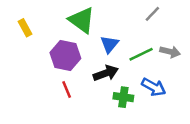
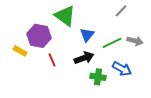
yellow rectangle: (25, 28) -> (20, 51), moved, turned -32
purple hexagon: (65, 56) -> (39, 36), moved
red line: (67, 90) -> (52, 60), moved

